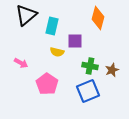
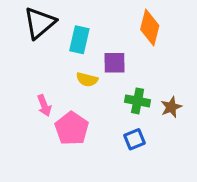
pink arrow: (21, 63) -> (44, 106), moved, turned 40
blue square: (88, 91) -> (134, 139), size x0.6

